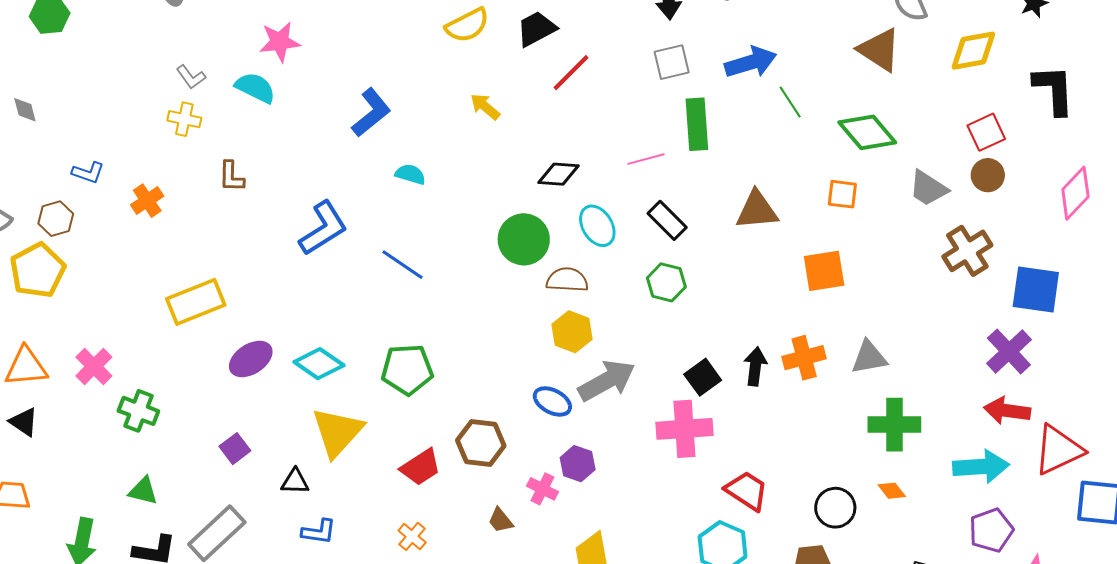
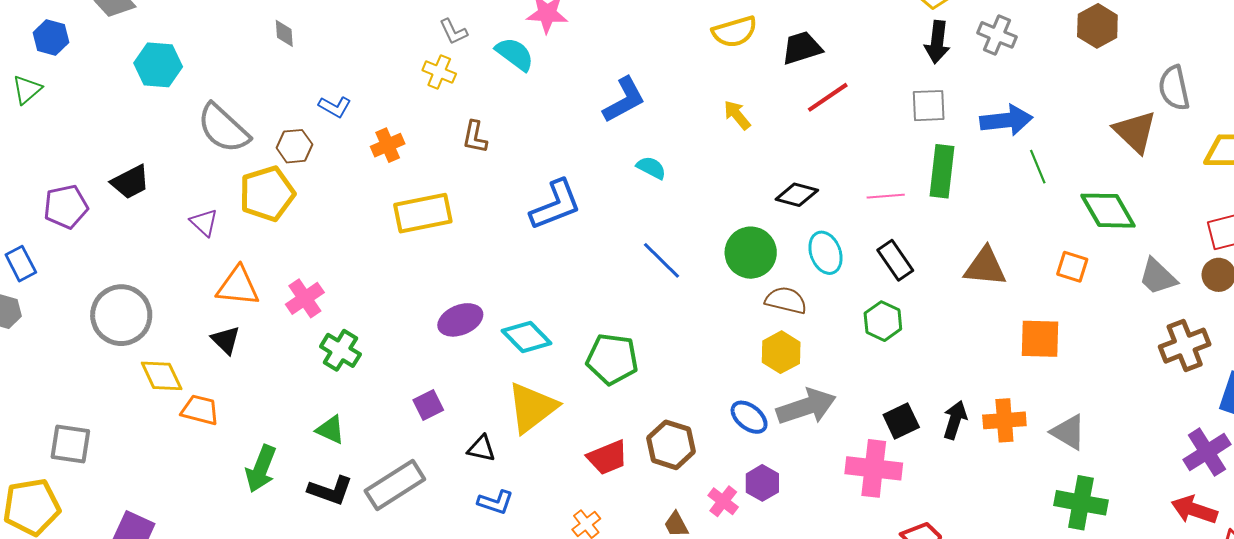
blue line: (403, 265) -> (662, 260), moved
yellow rectangle: (196, 302) -> (423, 213), moved
gray triangle: (869, 357) -> (1068, 432), turned 30

